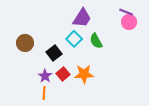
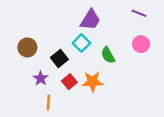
pink circle: (129, 22) -> (141, 44), moved
green semicircle: (96, 41) -> (108, 55), moved
purple star: (45, 76) -> (41, 78), moved

